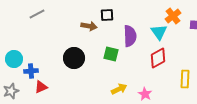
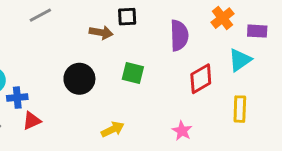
gray line: (37, 14) -> (40, 15), moved
cyan triangle: (159, 32) -> (240, 60), moved, turned 30
purple semicircle: (130, 36) -> (179, 35), moved
yellow arrow: (119, 89) -> (113, 129), moved

